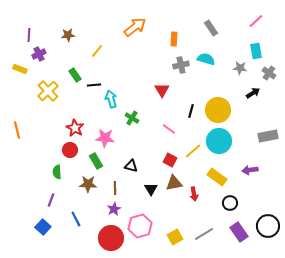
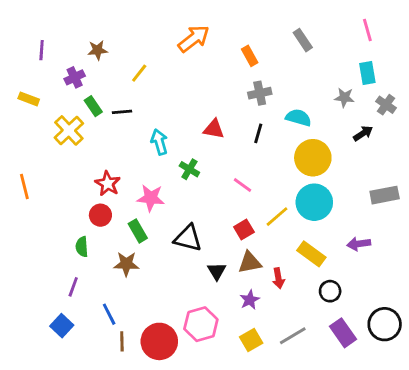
pink line: (256, 21) -> (367, 30), turned -63
orange rectangle: (174, 39) -> (250, 56), turned -32
purple cross: (39, 54) -> (75, 77), moved
cyan semicircle: (206, 59) -> (298, 118), moved
green rectangle: (75, 75) -> (93, 106), moved
black line: (94, 85) -> (122, 112), moved
red triangle: (162, 90) -> (214, 129), moved, turned -49
black line: (191, 111) -> (258, 133), moved
red square: (170, 160) -> (244, 229), turned 32
black triangle: (131, 166) -> (188, 238), size x1.5
brown line: (115, 188) -> (122, 341), moved
purple star: (114, 209) -> (250, 300), moved

